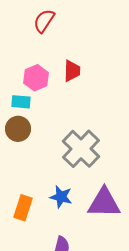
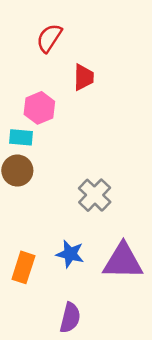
red trapezoid: (72, 71) -> (84, 77), moved
gray cross: (81, 149) -> (95, 195), size x0.7

